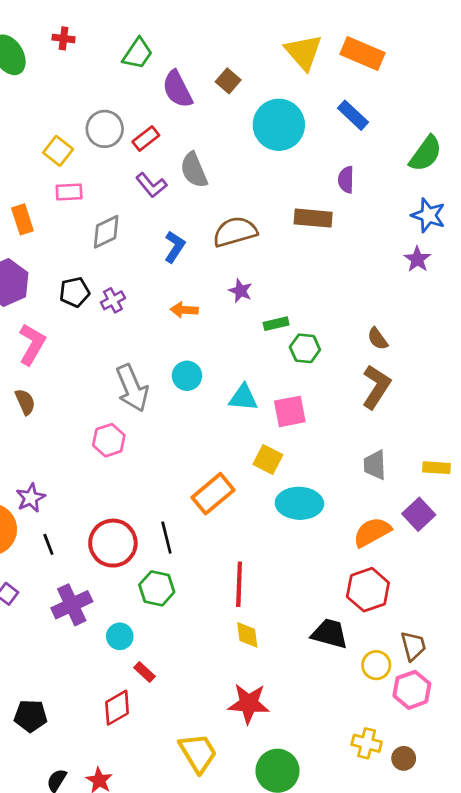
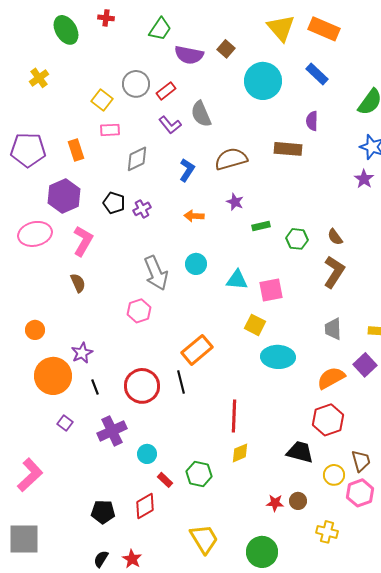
purple semicircle: (177, 89) -> (189, 55), turned -52
black pentagon: (75, 292) -> (114, 203), turned 30
green hexagon: (305, 348) -> (297, 239), moved
orange rectangle: (213, 494) -> (197, 350), moved
green hexagon: (157, 588) -> (199, 474), moved
yellow diamond: (247, 635) -> (240, 453), turned 75
red star: (249, 704) -> (275, 503), moved, size x0.6
black pentagon: (31, 716) -> (103, 512), moved
brown circle: (404, 758) -> (298, 501), moved

